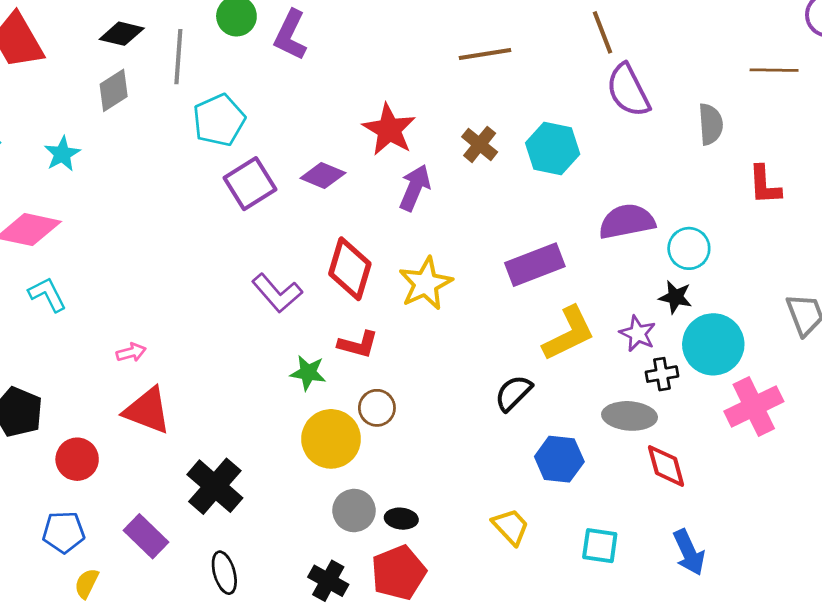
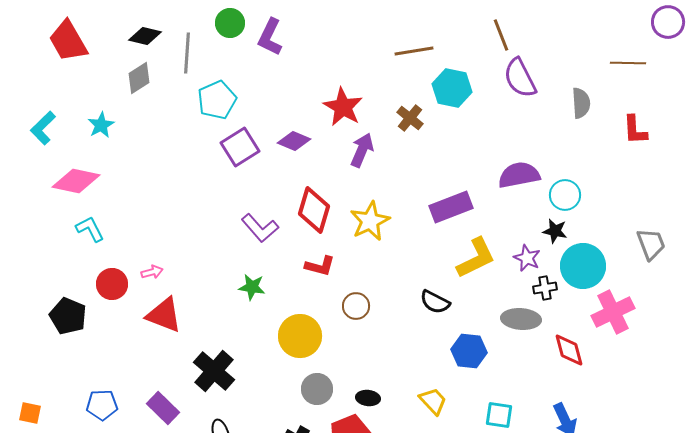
cyan hexagon: (553, 149) -> (452, 88), moved
red L-shape: (765, 185) -> (635, 130), moved
green star: (308, 373) -> (252, 287), moved
black semicircle: (513, 393) -> (435, 302), turned -108
brown circle: (377, 408) -> (356, 306), moved
red circle: (77, 459) -> (112, 284), moved
red diamond: (666, 466) -> (569, 350), moved
black ellipse: (401, 519) -> (368, 398), moved

